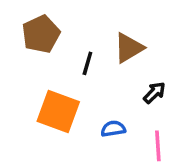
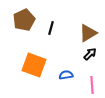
brown triangle: (129, 48) -> (88, 33), moved
black line: (87, 63) -> (51, 28), moved

